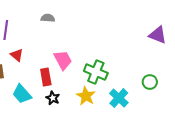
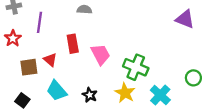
purple triangle: (158, 35) -> (185, 19), moved
red triangle: (17, 55) -> (50, 60), moved
red rectangle: (46, 77) -> (73, 44), moved

